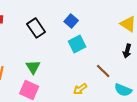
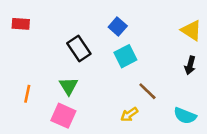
black rectangle: (36, 28) -> (79, 48), moved
brown line: (103, 71) -> (147, 91), moved

